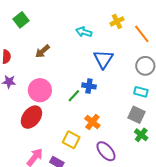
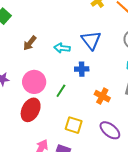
cyan arrow: (84, 32) -> (62, 48), moved
green line: (74, 96) -> (61, 91), moved
orange cross: (92, 122) -> (102, 96), moved

